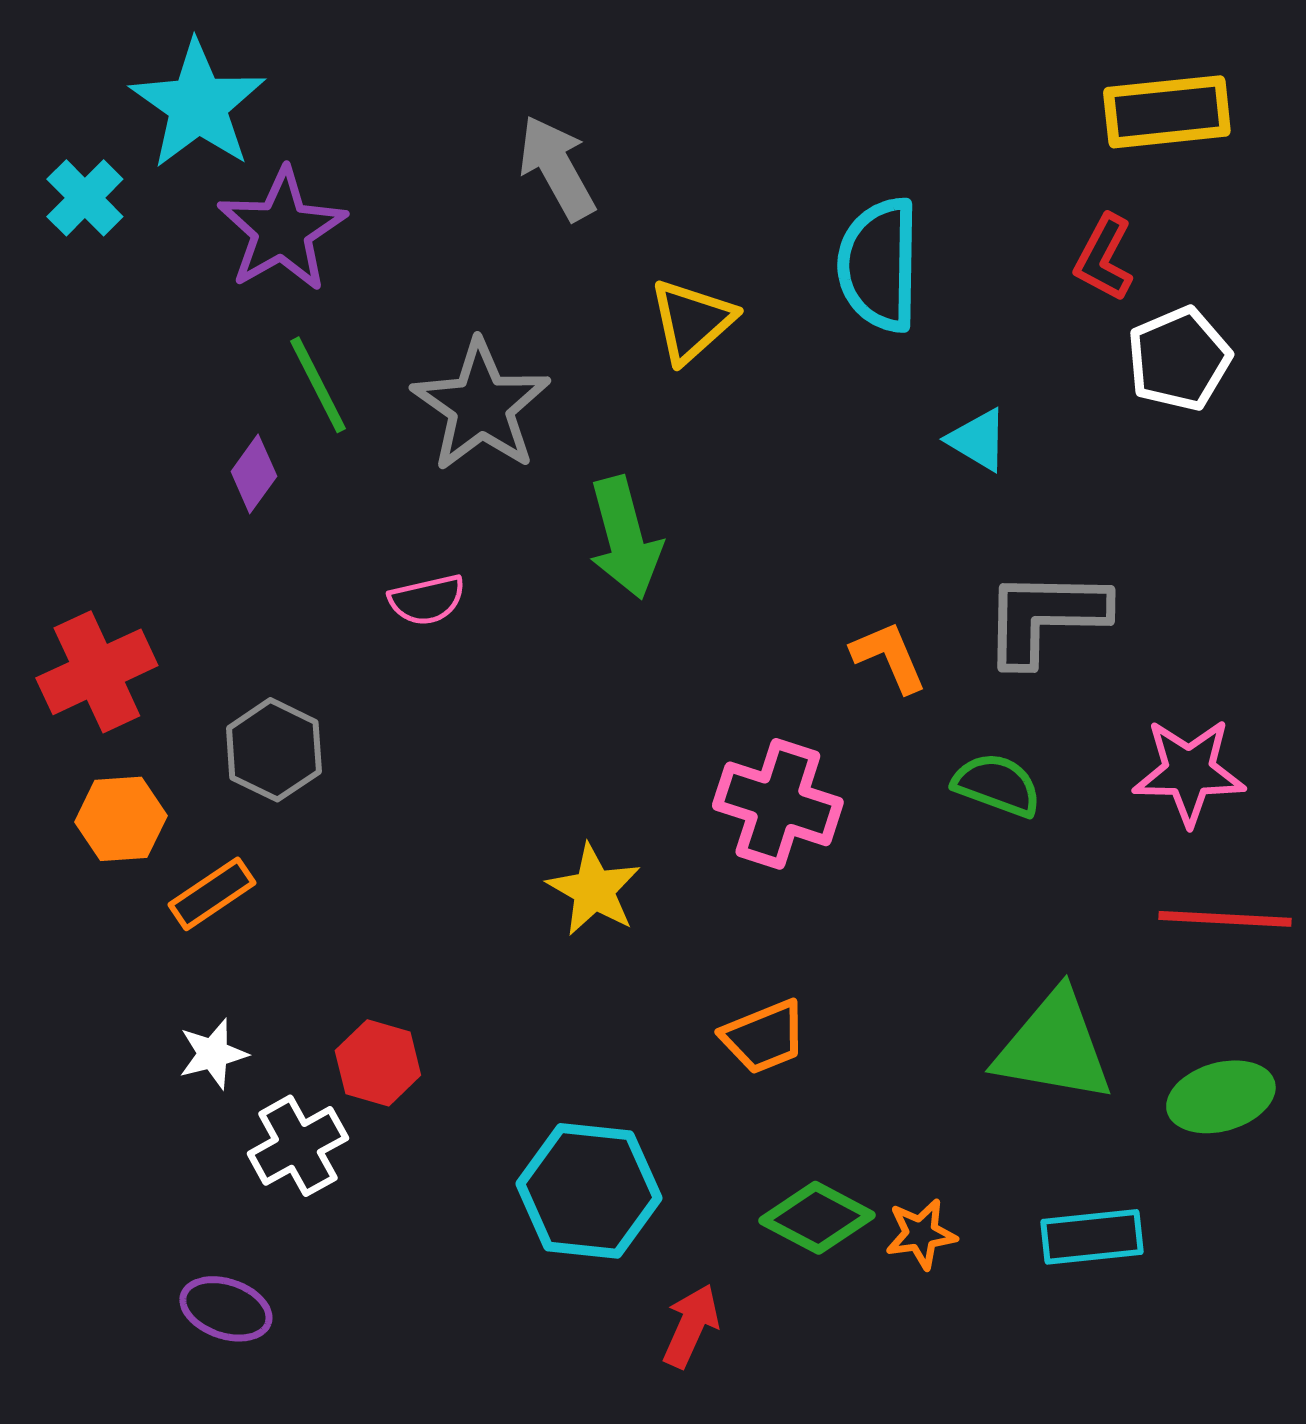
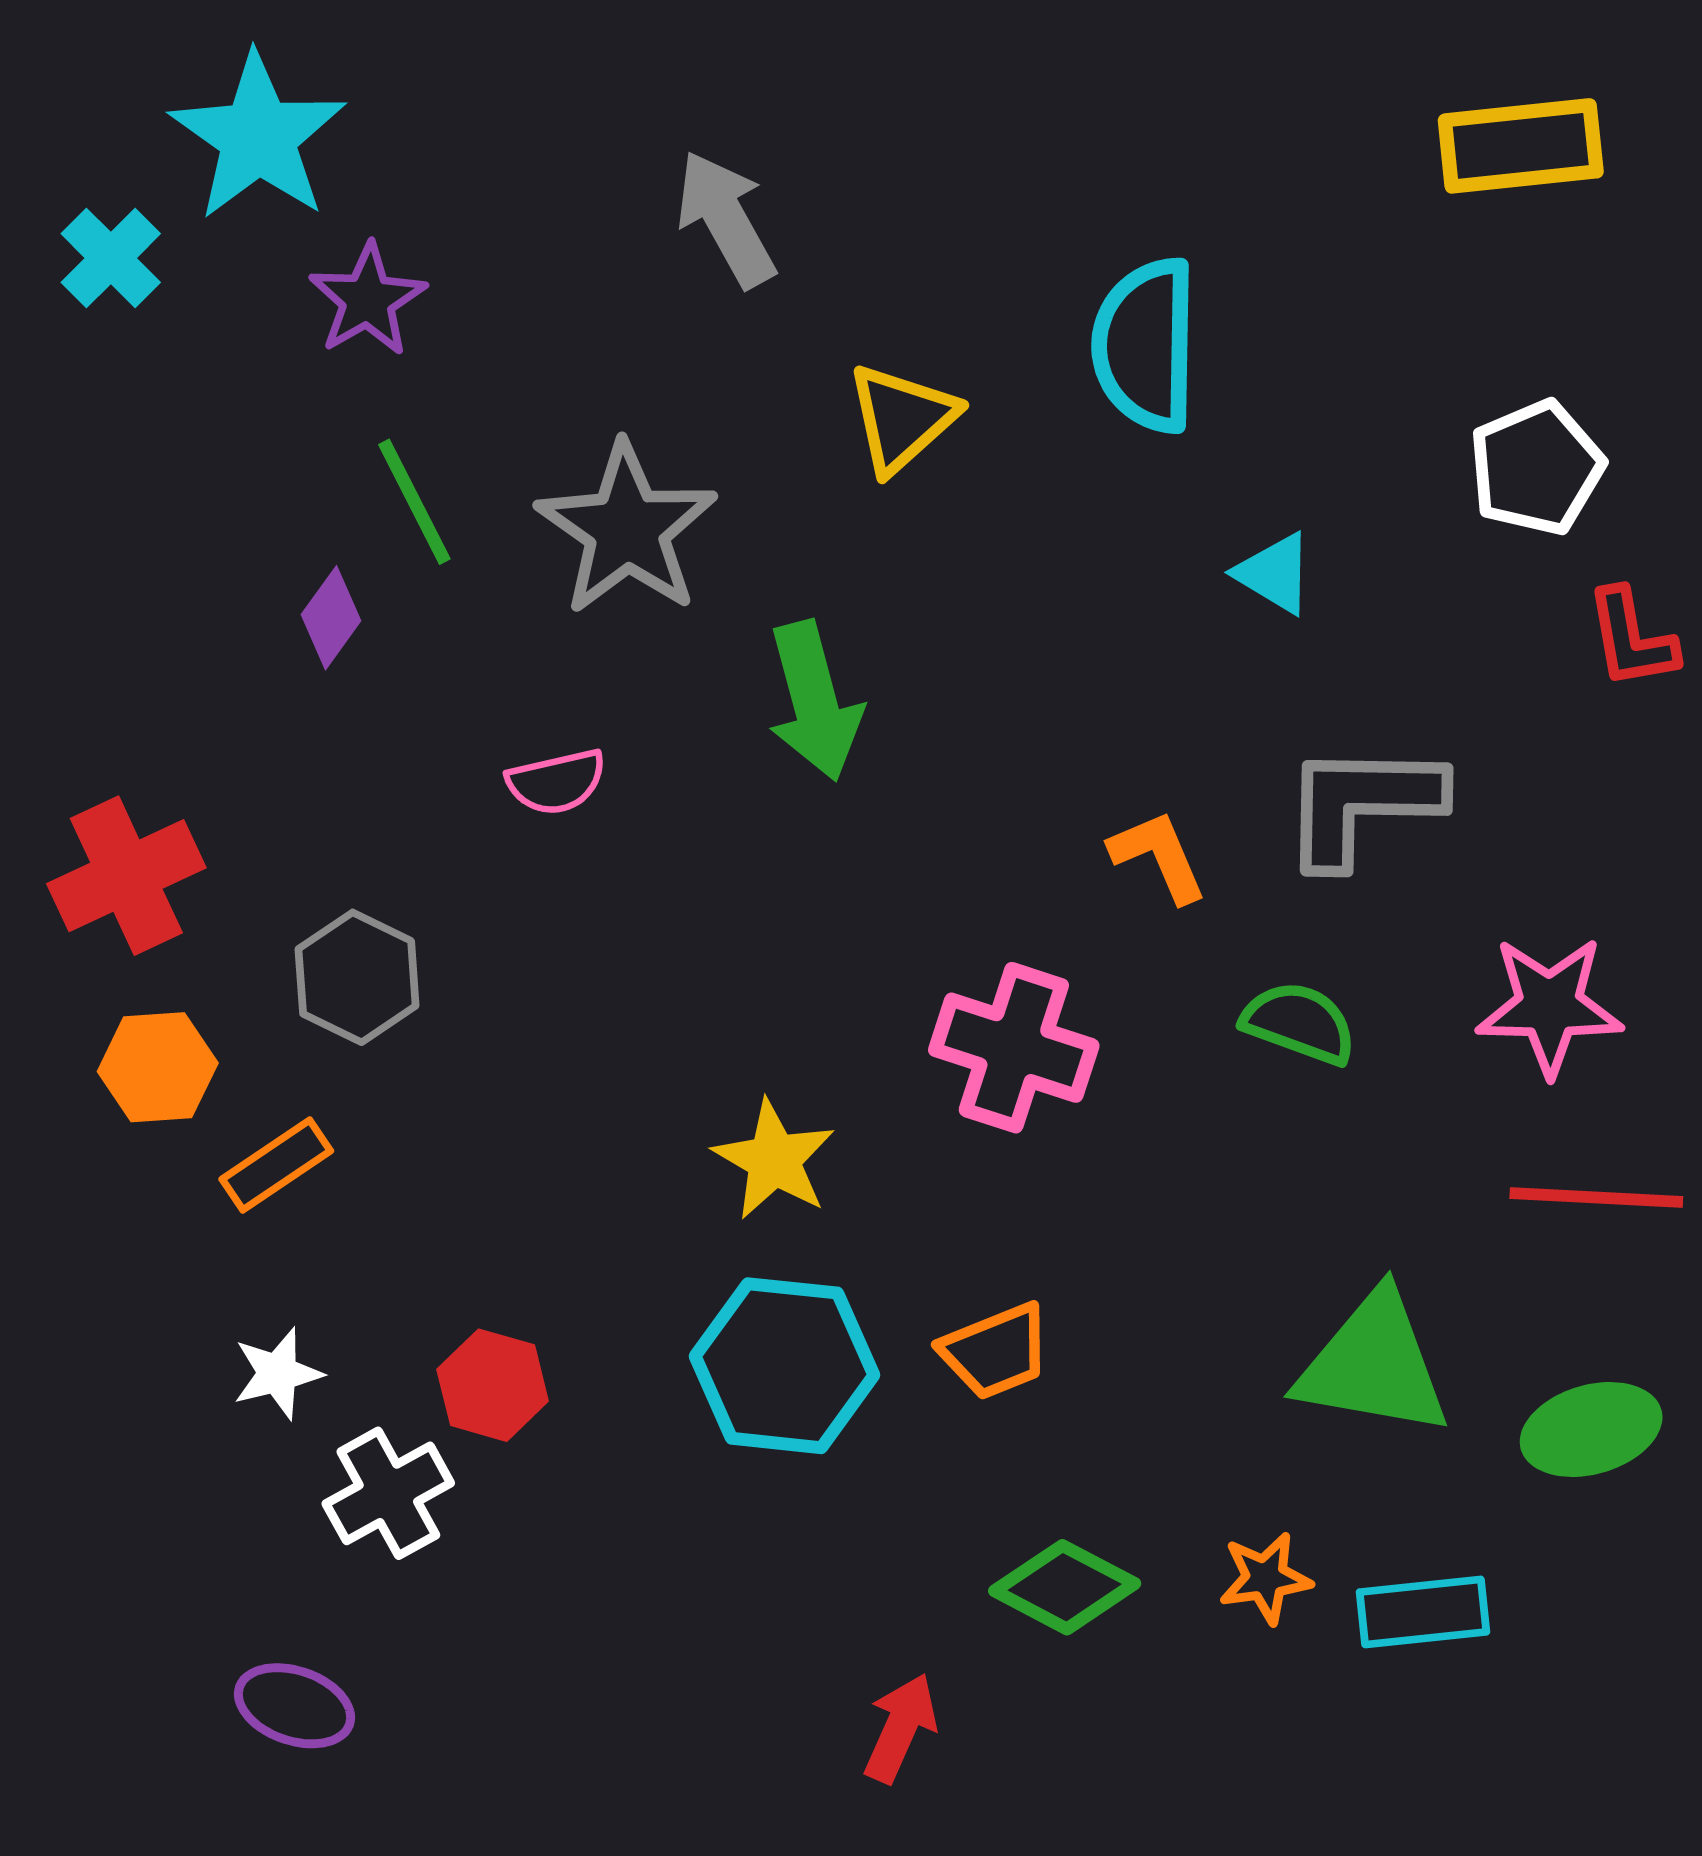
purple star: (282, 230) -> (367, 300), size x0.7
red L-shape: (1104, 258) -> (1631, 639), moved, turned -38
cyan hexagon: (589, 1191) -> (784, 1366), moved
orange star: (921, 1234) -> (1265, 1578), moved

